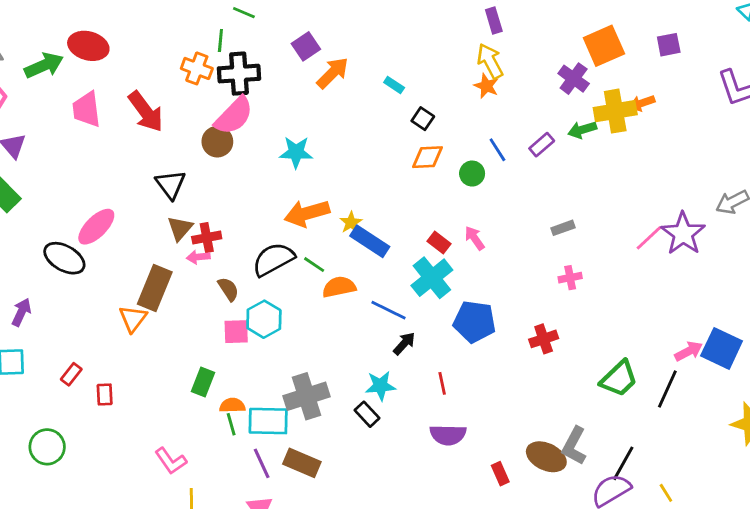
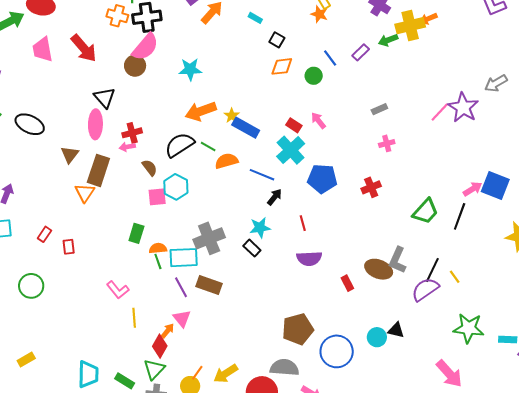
pink ellipse: (96, 227) -> (95, 124), moved, turned -40
brown triangle: (180, 228) -> (70, 155), moved
black ellipse: (64, 258) -> (30, 124), moved
yellow line: (666, 493) -> (455, 277), moved

